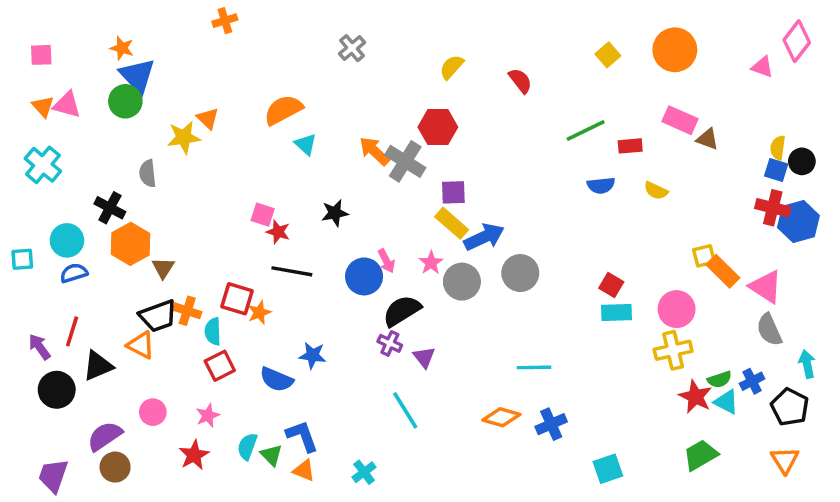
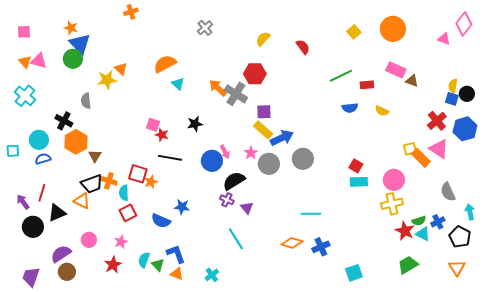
red cross: (773, 208) -> (437, 121), moved, turned 36
pink triangle: (766, 287) -> (439, 149), moved

